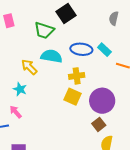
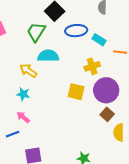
green trapezoid: (44, 30) -> (36, 32), turned 115
blue ellipse: (81, 49) -> (76, 31), moved
yellow cross: (77, 76) -> (92, 66), moved

